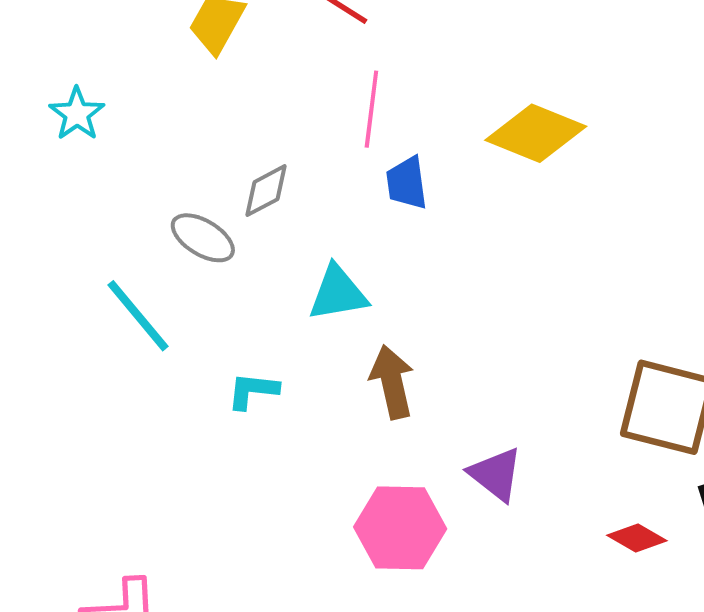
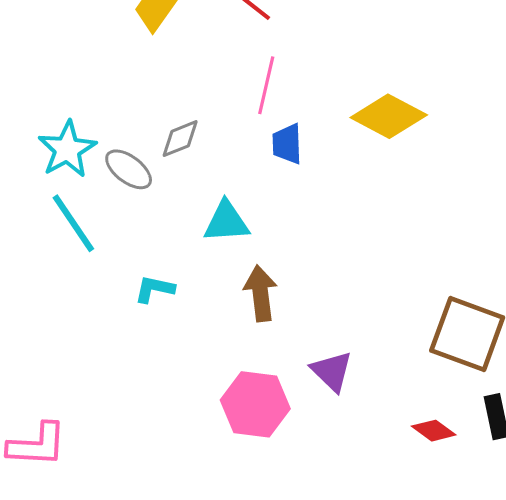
cyan star: (77, 114) -> (67, 149), moved, size x1.4

